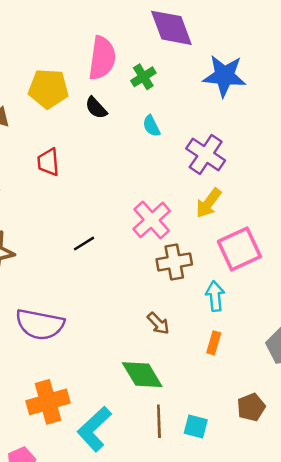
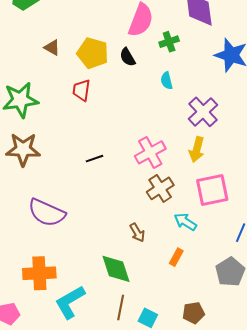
yellow pentagon: (48, 89) -> (93, 53), moved
yellow arrow: (209, 203) -> (197, 149), turned -35
brown cross: (174, 262) -> (160, 188), turned -36
cyan arrow: (215, 296) -> (185, 222), turned -65

